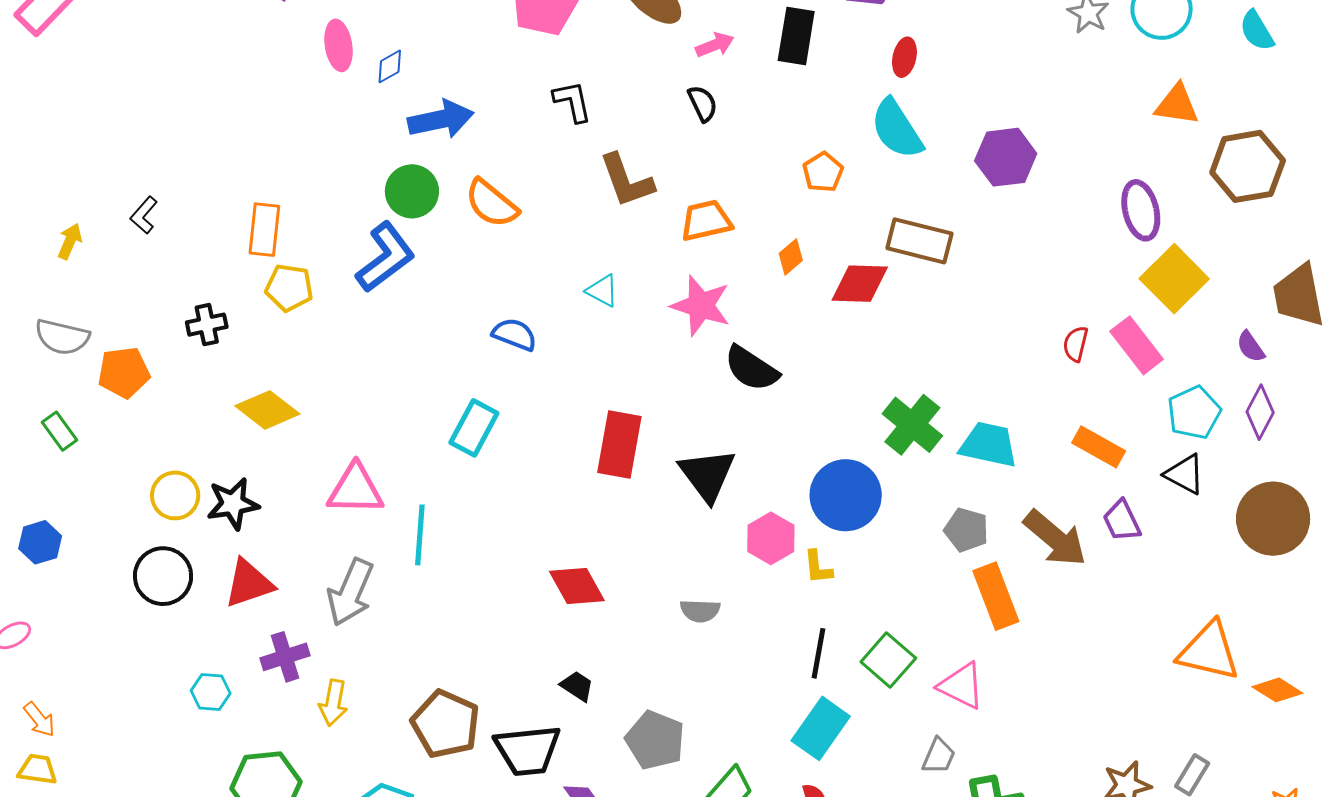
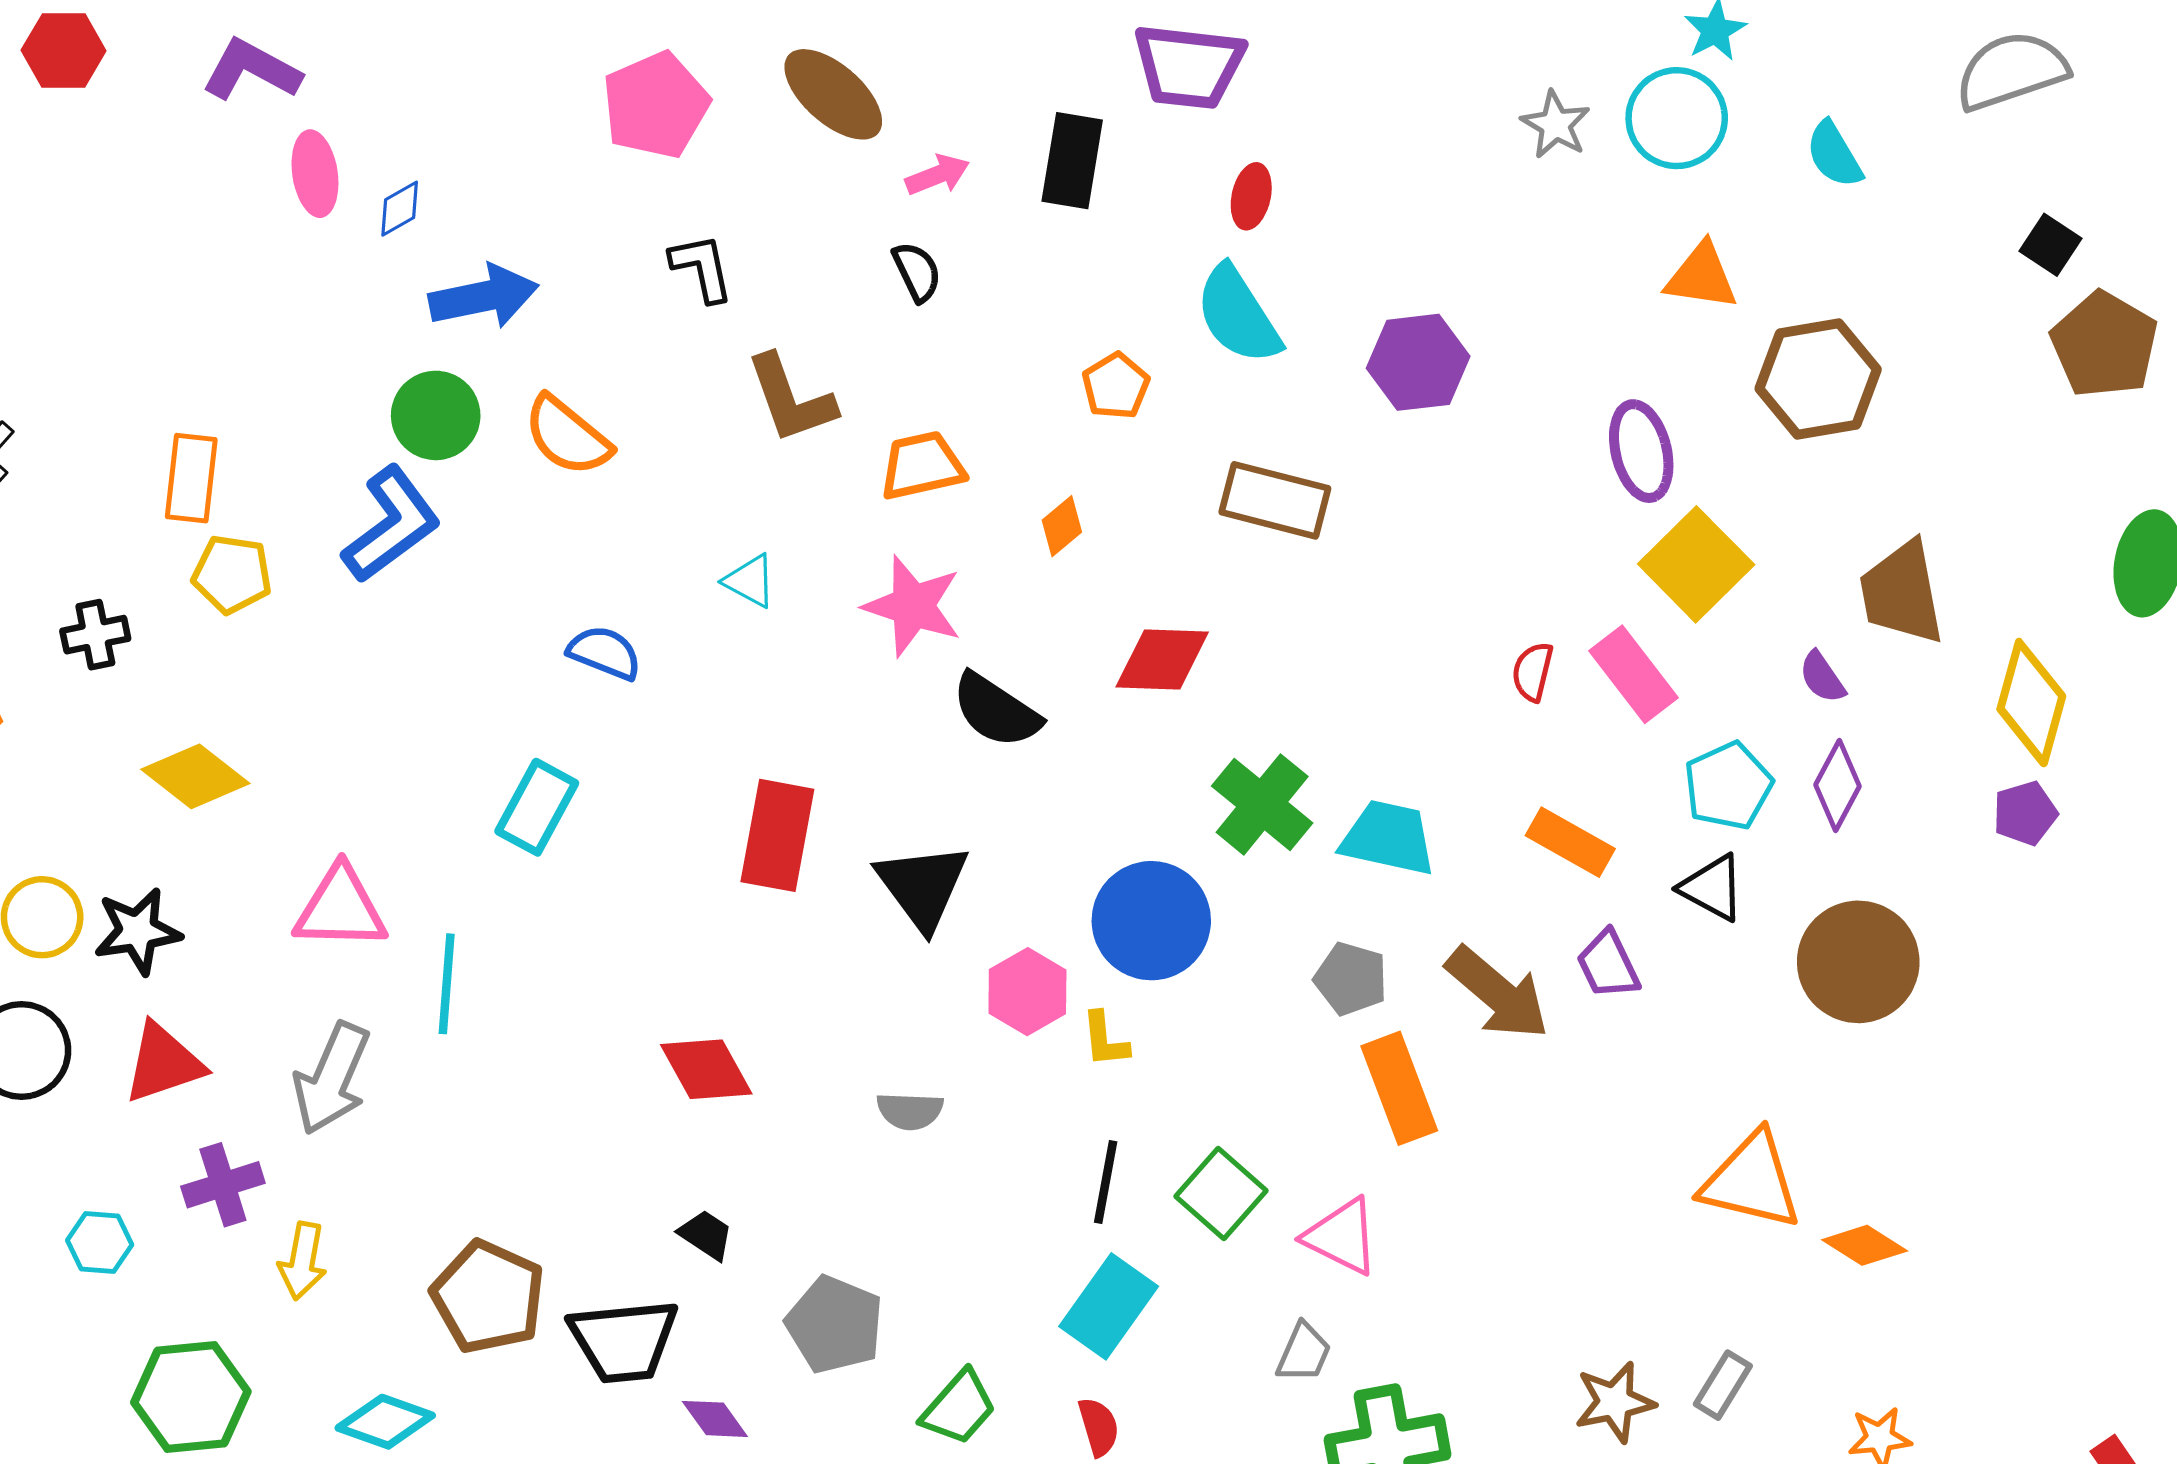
red diamond: (860, 284) -> (1162, 660), moved

